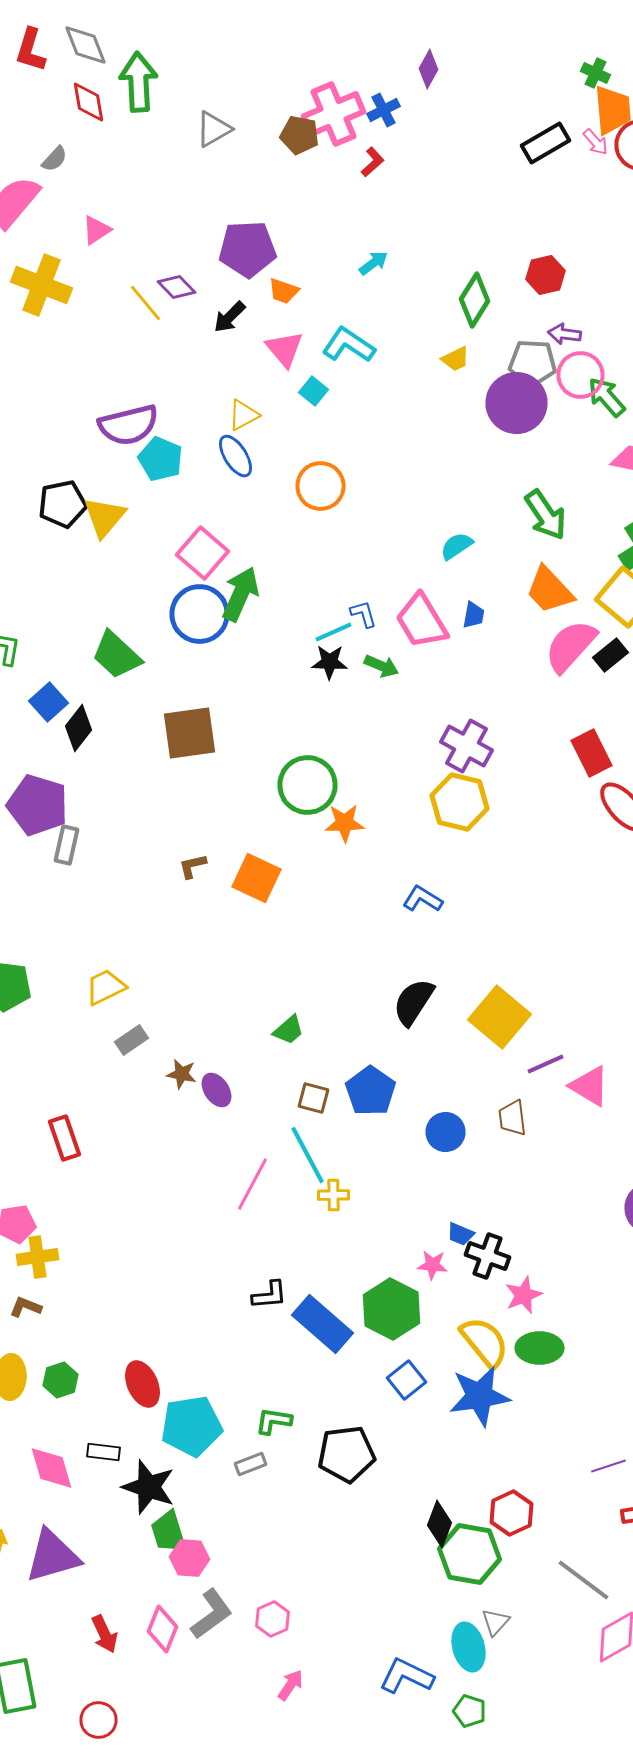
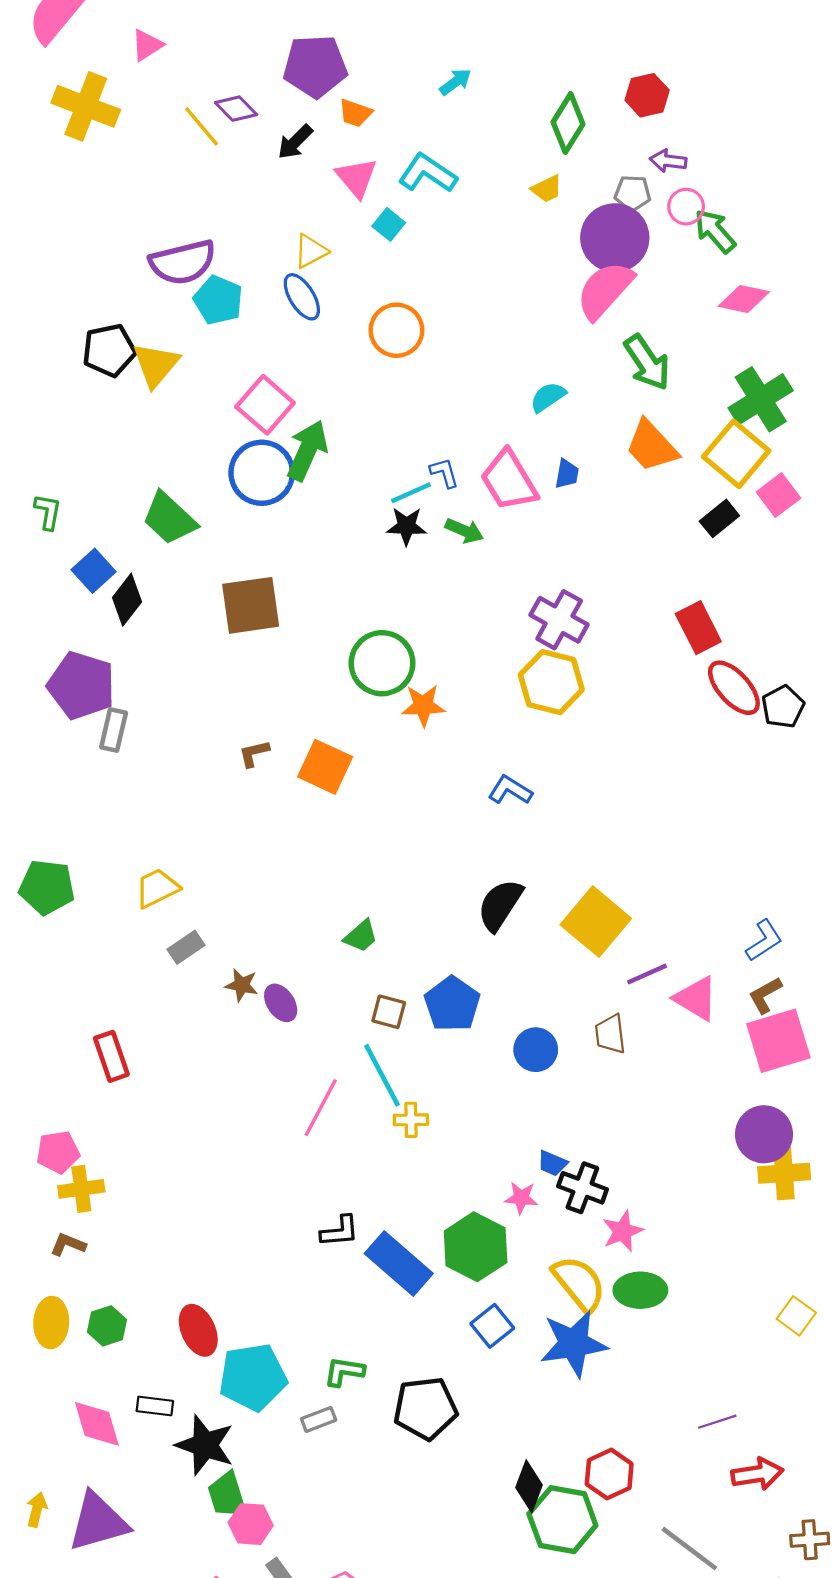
gray pentagon: (532, 363) -> (633, 193), size x0.7
pink circle: (580, 375) -> (686, 207), size x0.7
pink semicircle: (570, 646) -> (605, 290), moved

